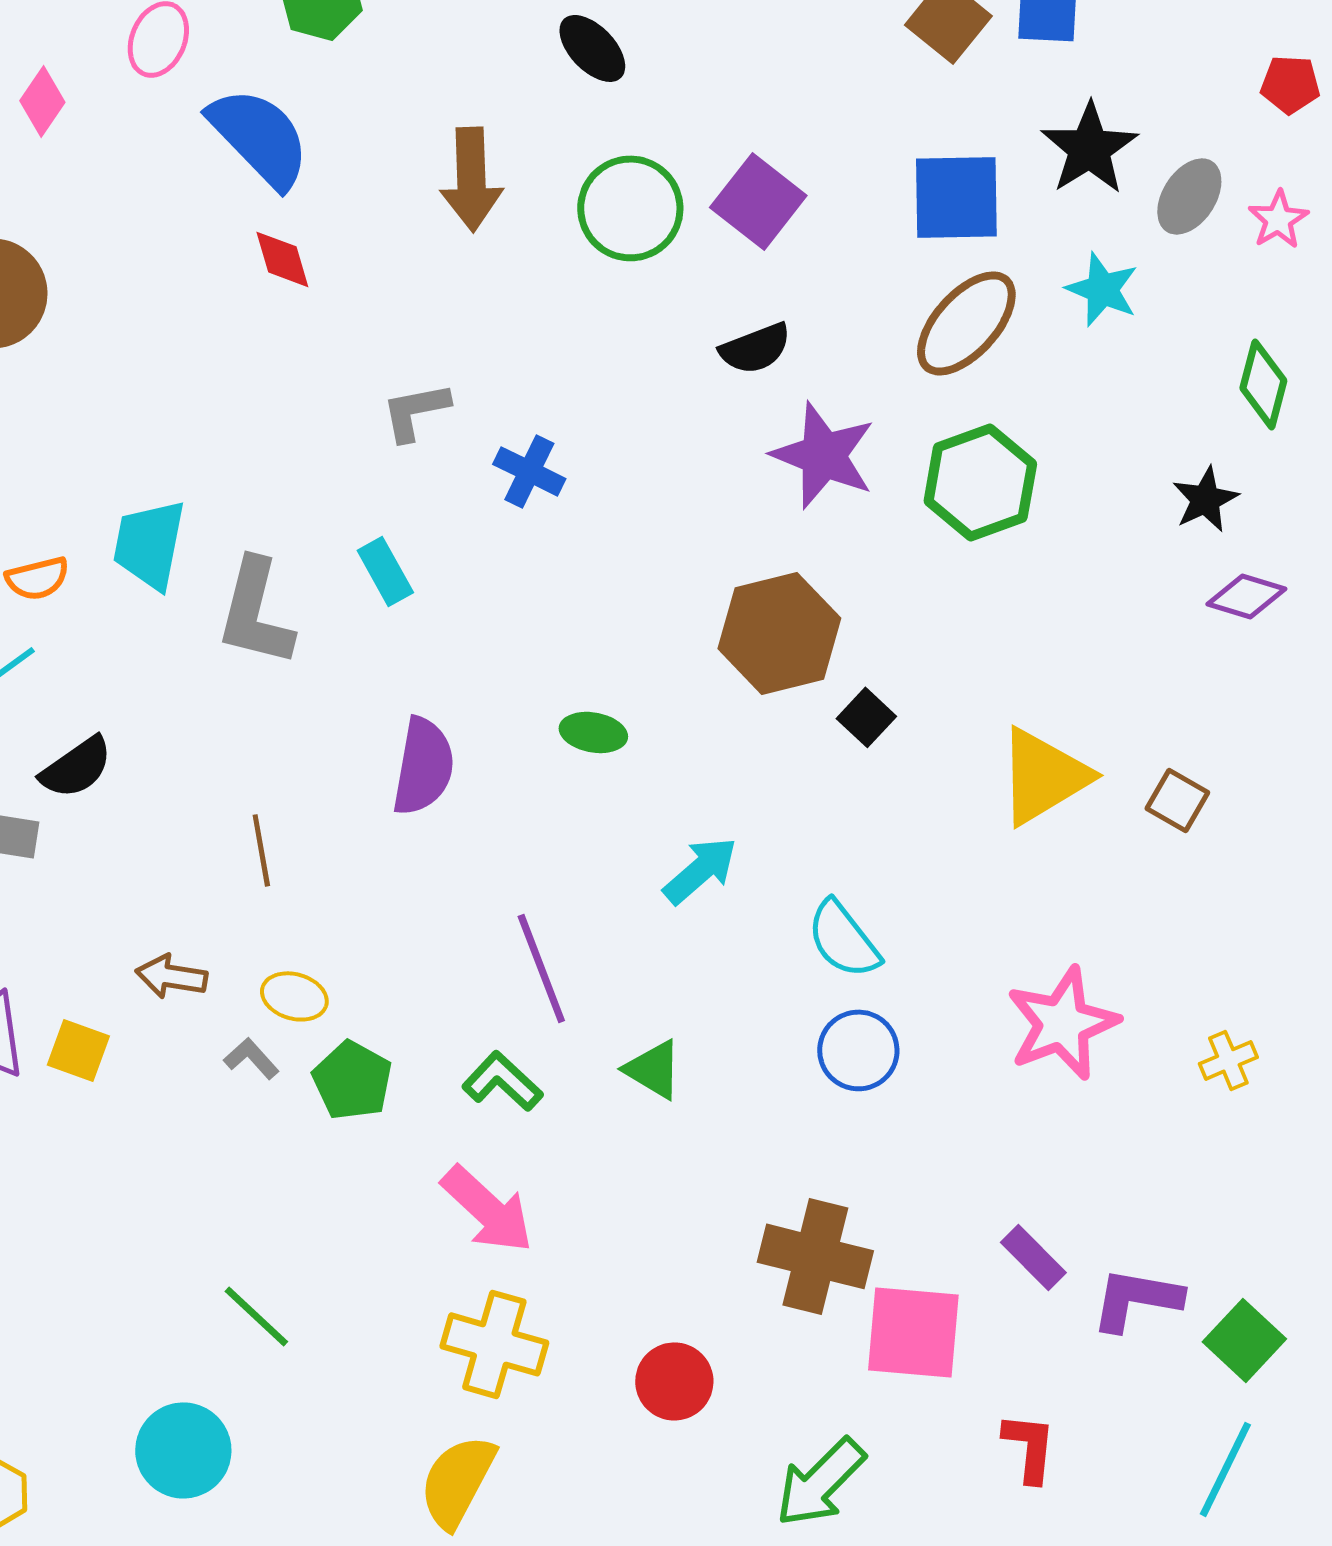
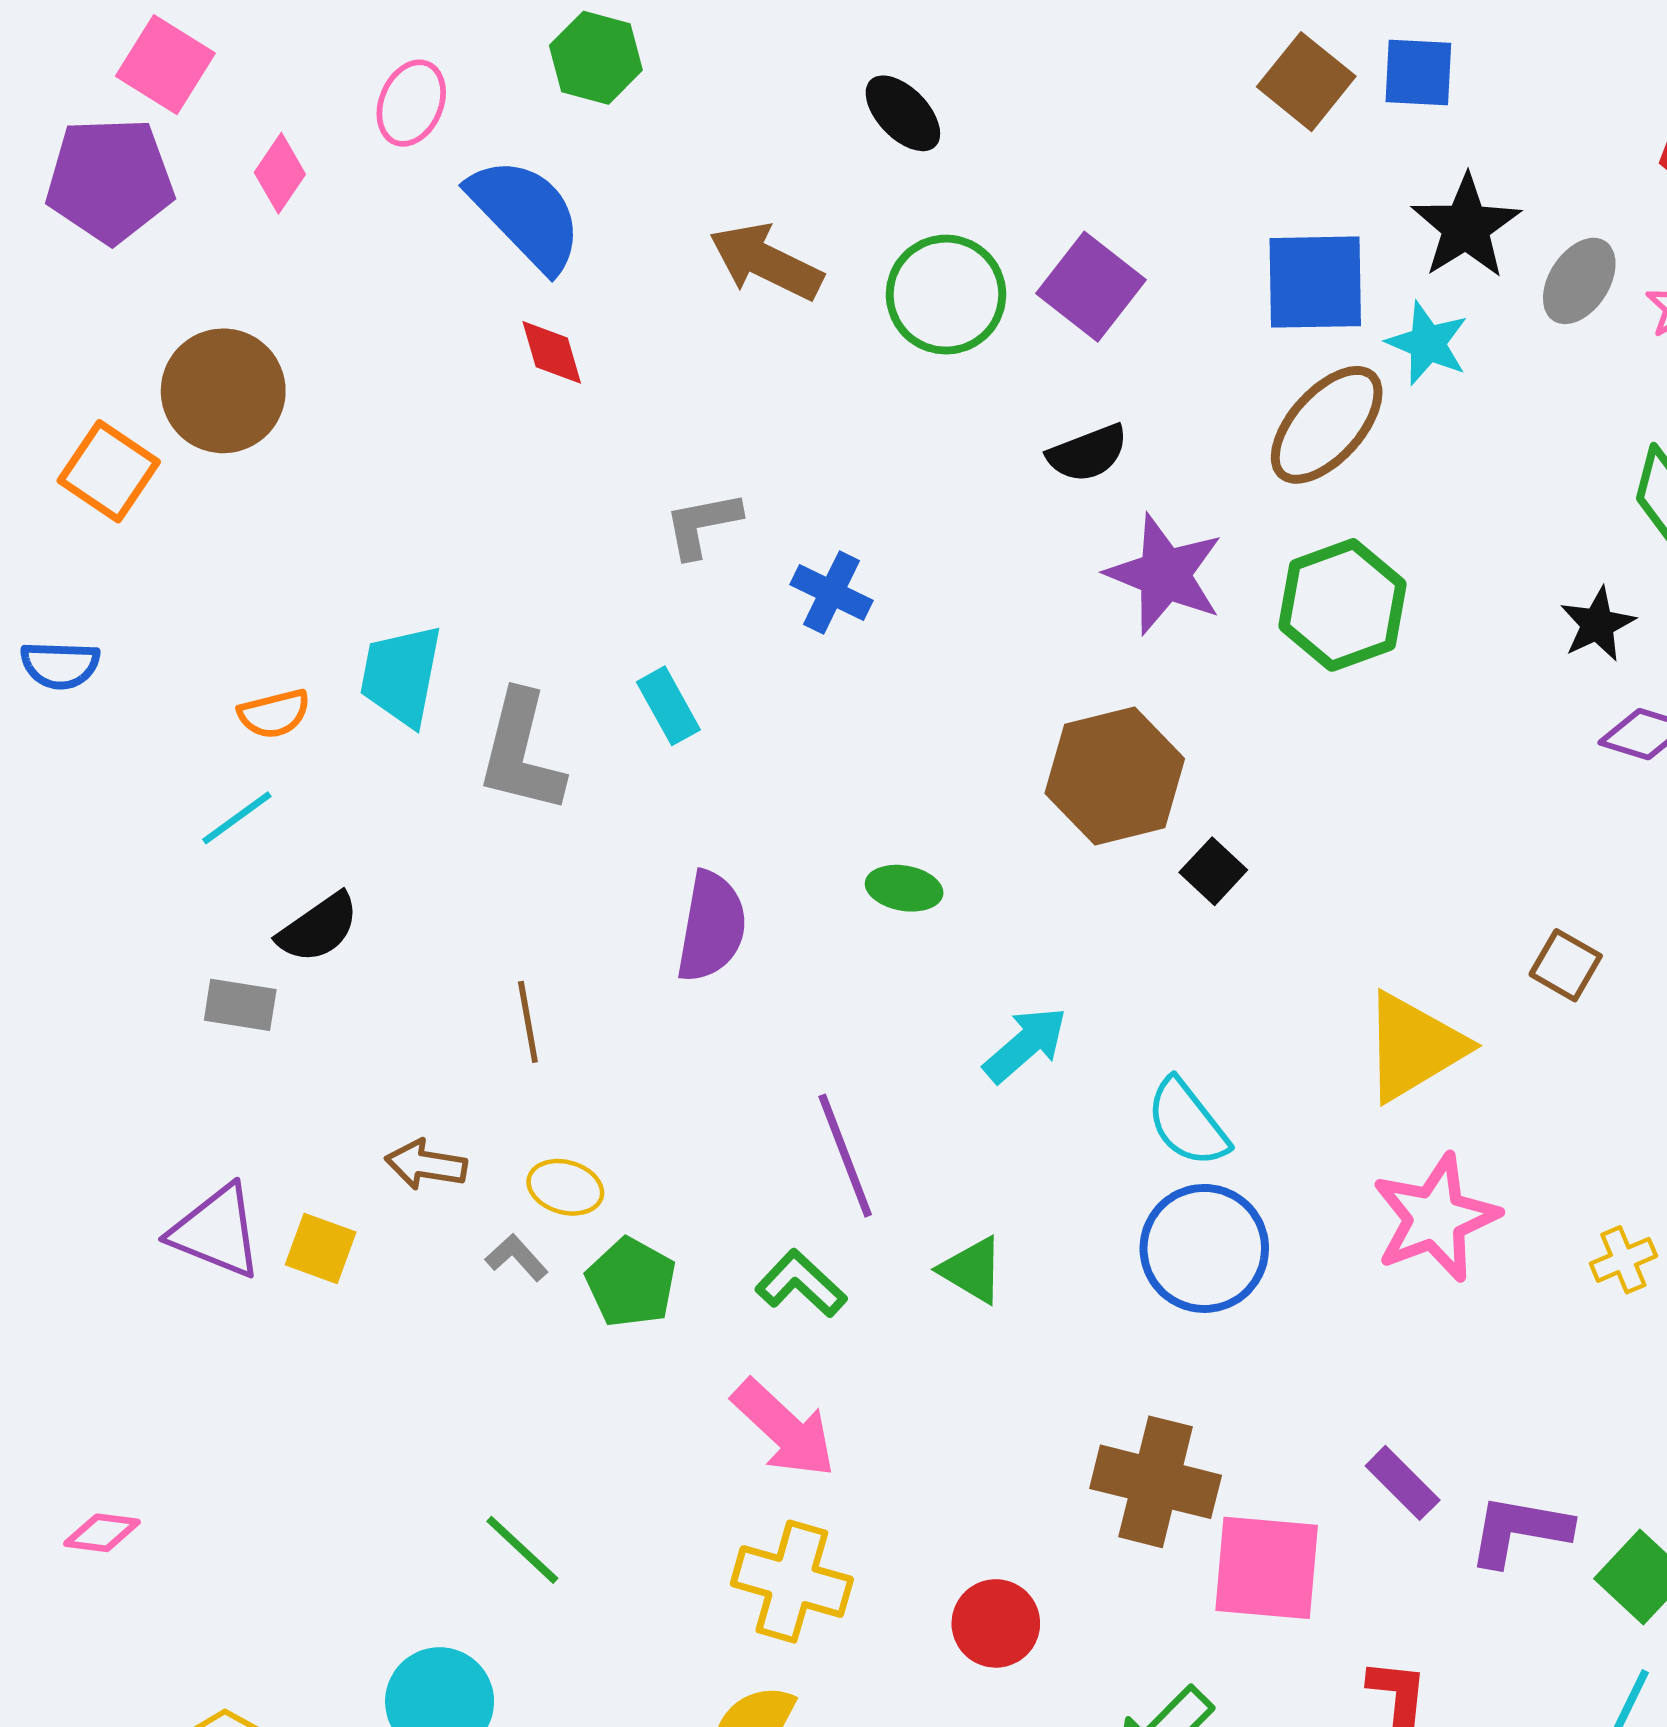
brown arrow: (471, 179) -> (766, 262), turned 118
cyan star: (1102, 289) -> (1427, 343), moved
yellow triangle: (1043, 776) -> (1414, 1047), moved
blue circle: (858, 1050) -> (1204, 1248), size x1.4

